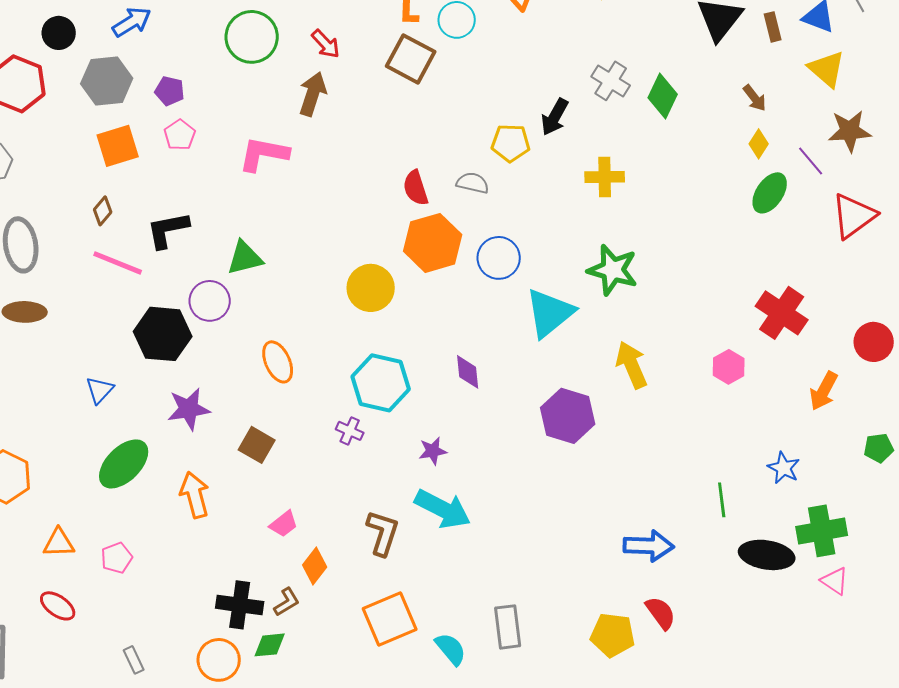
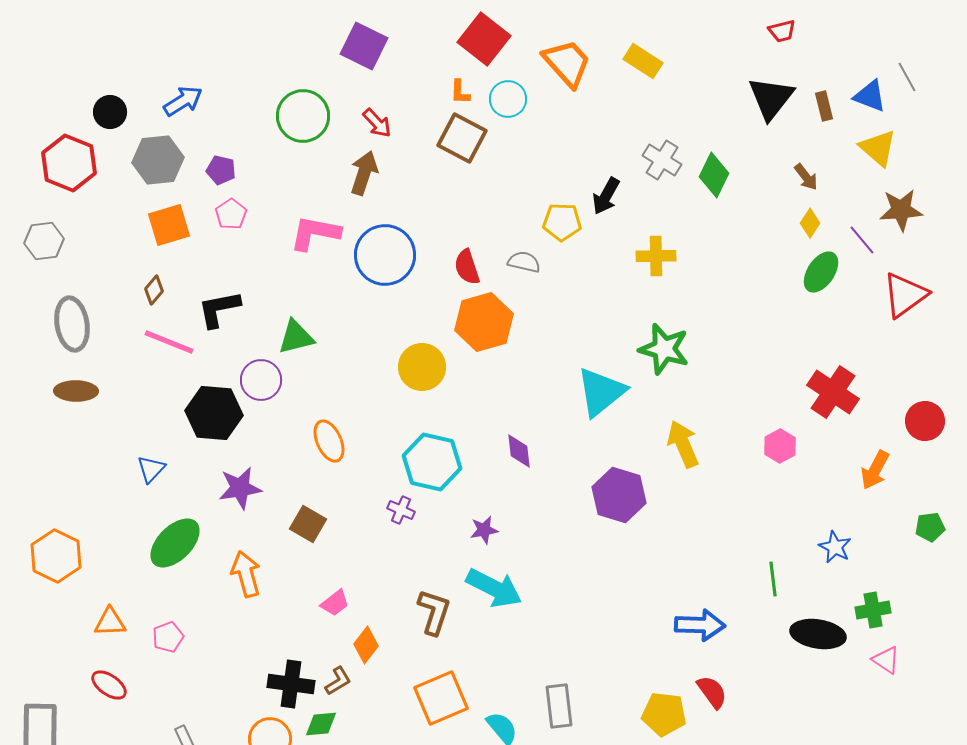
blue circle: (499, 258) -> (385, 255), moved, size x1.4
green cross: (822, 531) -> (873, 610), size x0.7

